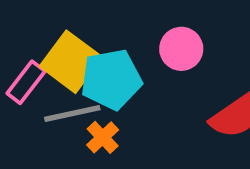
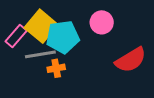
orange cross: (103, 137) -> (56, 68), turned 30

